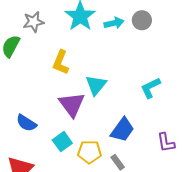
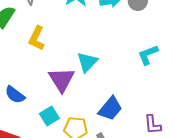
yellow L-shape: (61, 62) -> (37, 38), moved
cyan L-shape: (150, 88) -> (148, 55), moved

